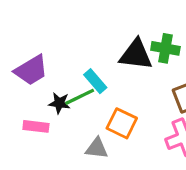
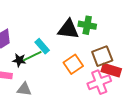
orange square: (122, 123) -> (73, 64), moved, turned 30
gray triangle: (97, 148) -> (24, 89), moved

